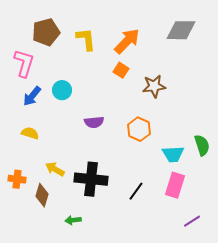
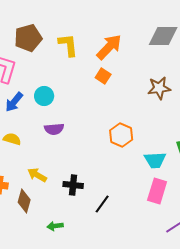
brown star: (154, 86) -> (159, 88), moved
purple semicircle: (94, 122) -> (54, 129), moved
black cross: (91, 179) -> (73, 185), size x0.6
black line: (136, 191) -> (102, 204), moved

